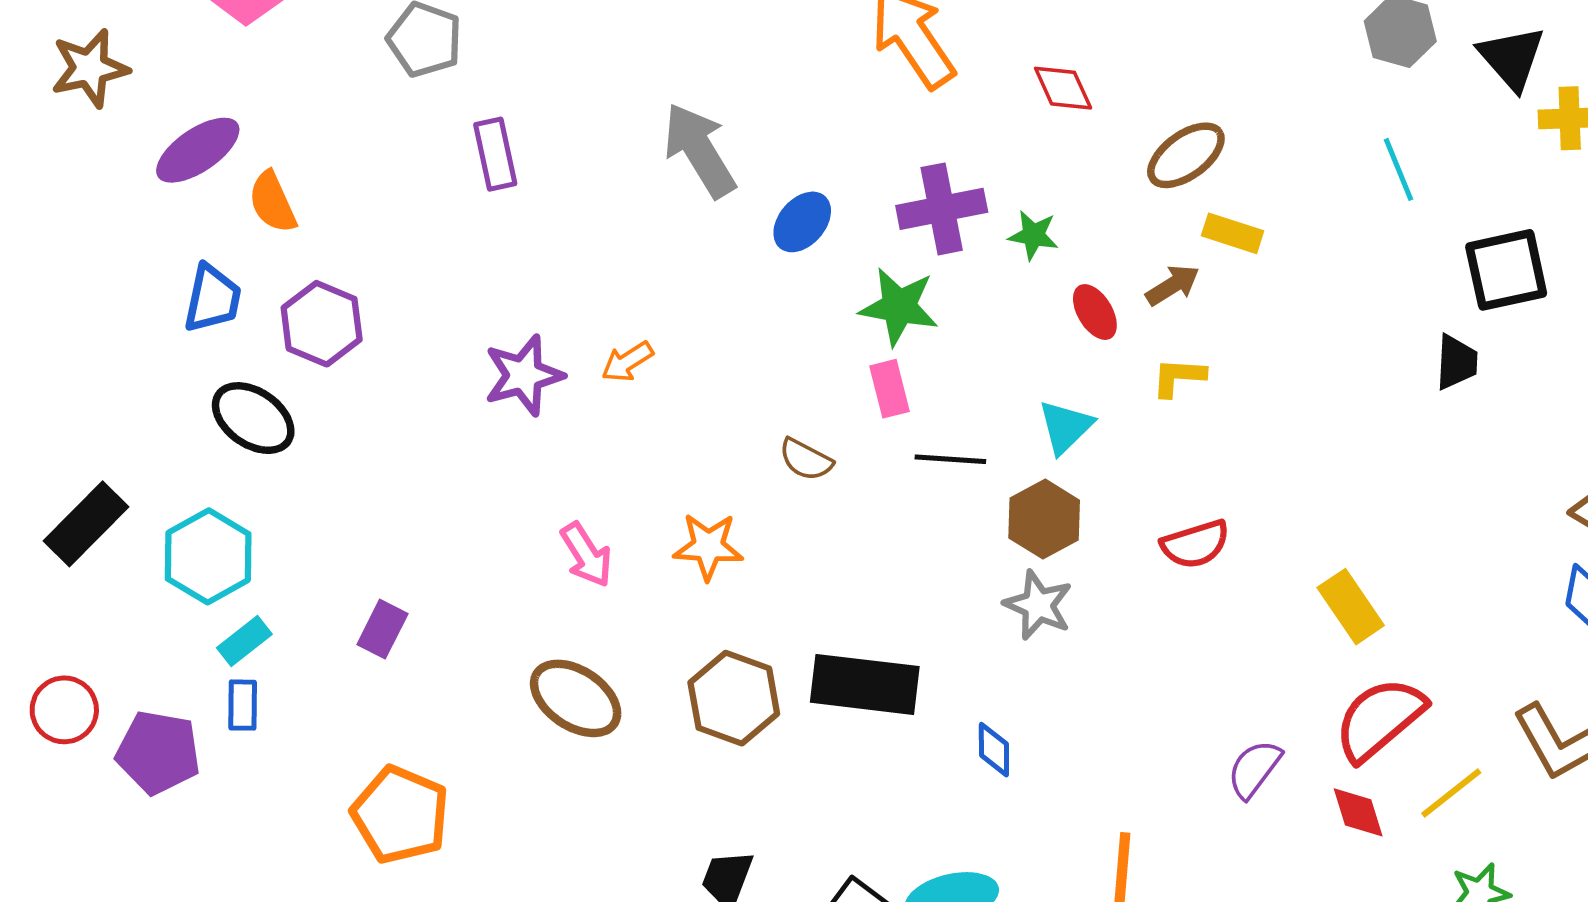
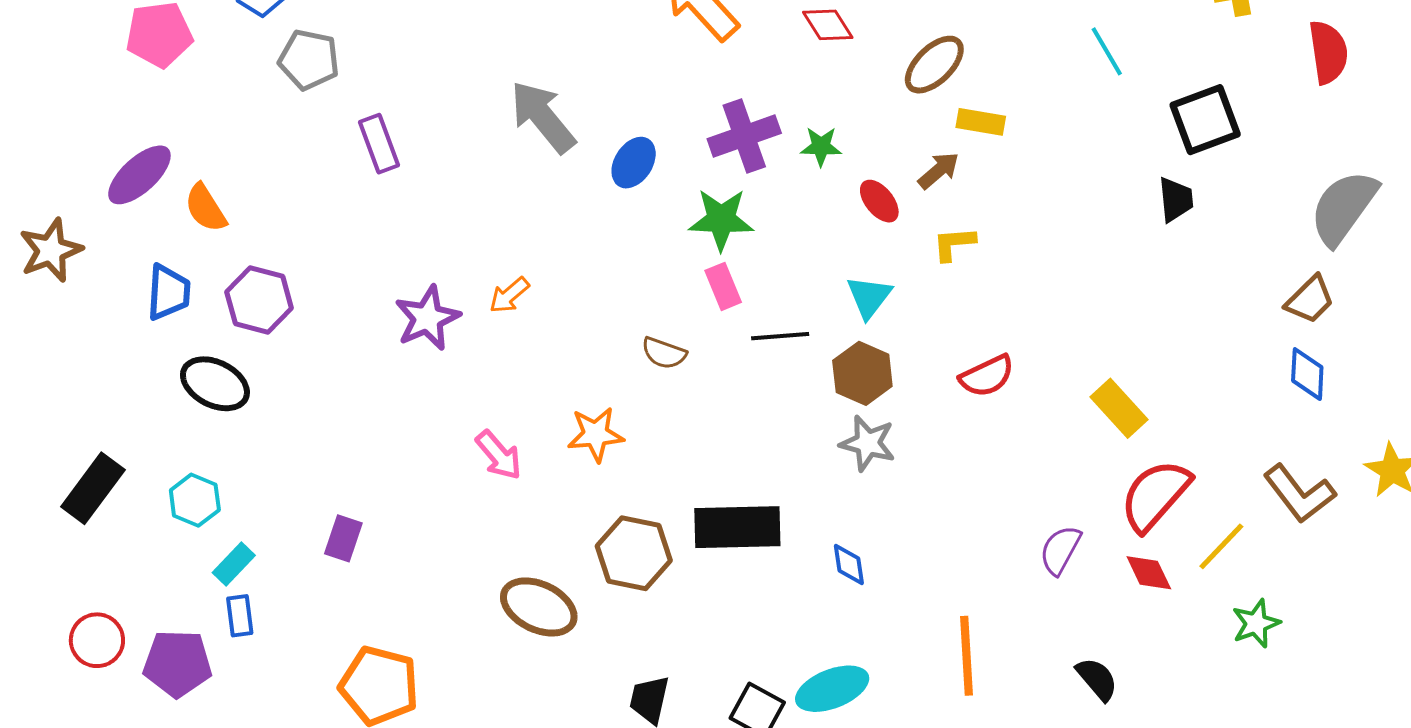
brown star: (90, 68) -> (51, 250), moved
cyan hexagon: (208, 556) -> (195, 500), size x0.7
brown ellipse: (576, 698) -> (539, 607), moved

